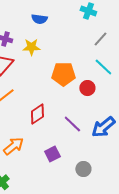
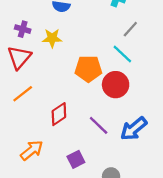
cyan line: (103, 67) -> (122, 54), moved
red circle: (87, 88) -> (116, 85), size x1.5

